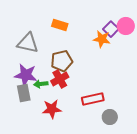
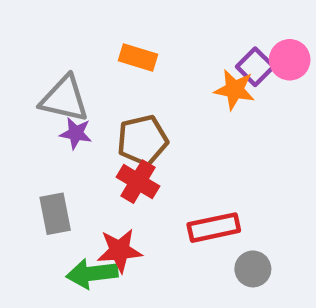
purple star: (26, 75) -> (76, 133), moved, size x0.6
red cross: (60, 79) -> (138, 182), turned -30
green arrow: (41, 84) -> (92, 274), moved, size x1.5

